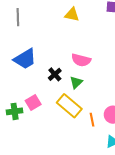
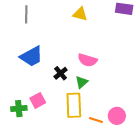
yellow rectangle: (69, 106) -> (74, 105), turned 45
orange line: (92, 120) -> (96, 120), turned -64

